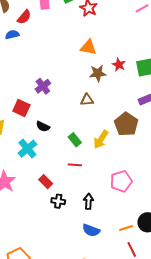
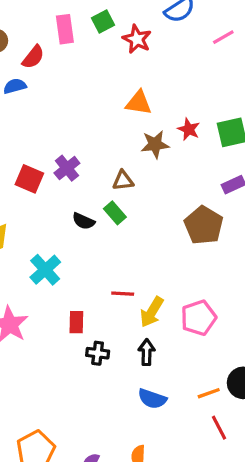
brown triangle: (87, 100) -> (123, 181), moved
red square: (21, 108) -> (29, 179), moved
black semicircle: (43, 127) -> (83, 221), moved
yellow arrow: (101, 139) -> (152, 312), moved
green rectangle: (75, 140) -> (115, 213), moved
red rectangle: (46, 182) -> (76, 322), turned 48

